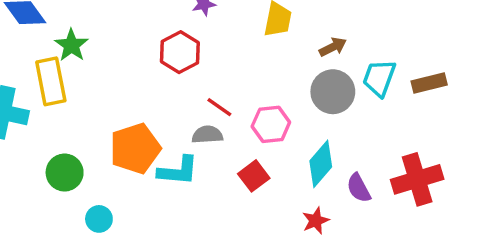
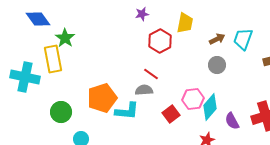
red hexagon: (180, 52) -> (160, 41), moved
cyan trapezoid: (379, 78) -> (243, 39), moved
gray circle: (333, 92) -> (217, 65), size x0.7
pink hexagon: (271, 124) -> (193, 99), moved

